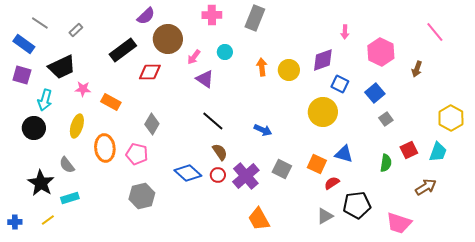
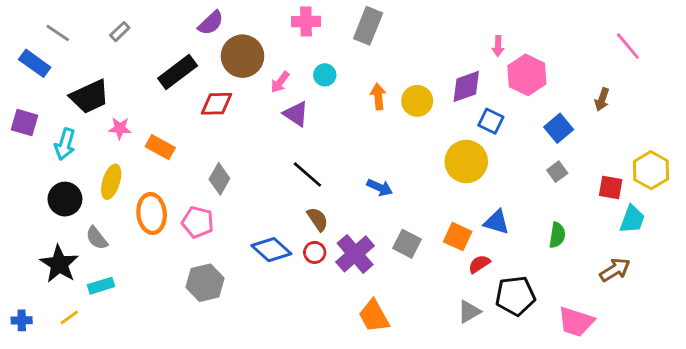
gray rectangle: (76, 30) -> (120, 32), moved
pink hexagon: (381, 52) -> (527, 75), moved
purple square: (22, 75) -> (25, 123), moved
blue square: (375, 93) -> (559, 128), moved
black circle: (34, 128) -> (65, 199), moved
red square: (409, 150) -> (611, 187), moved, turned 36

